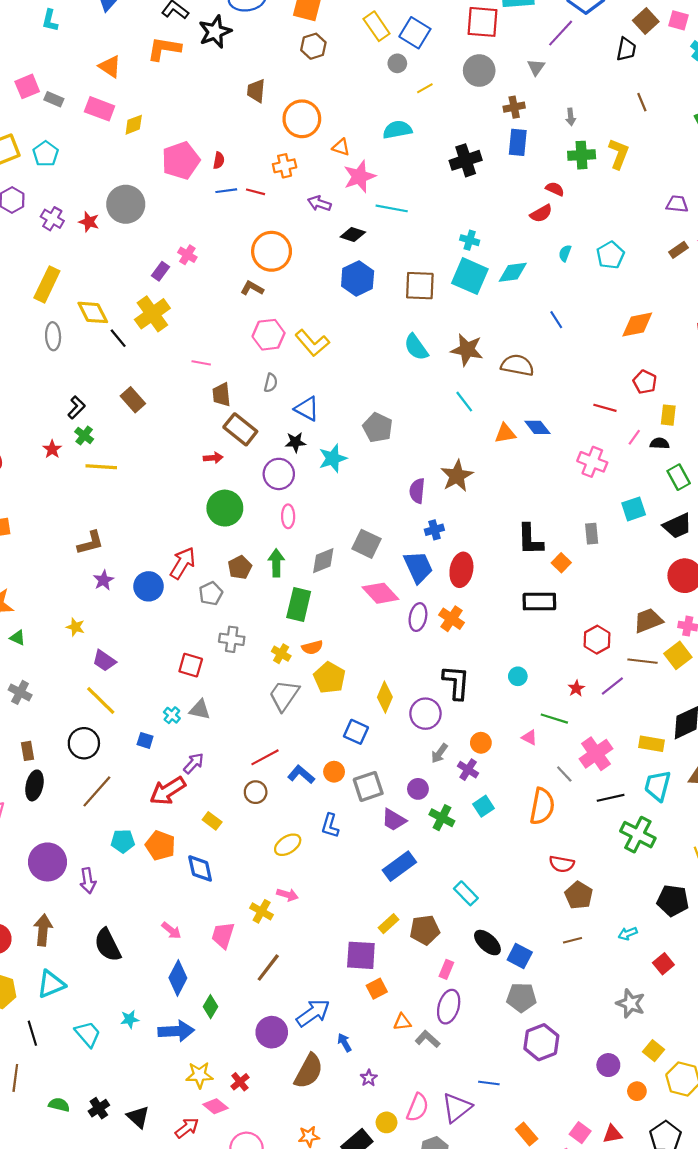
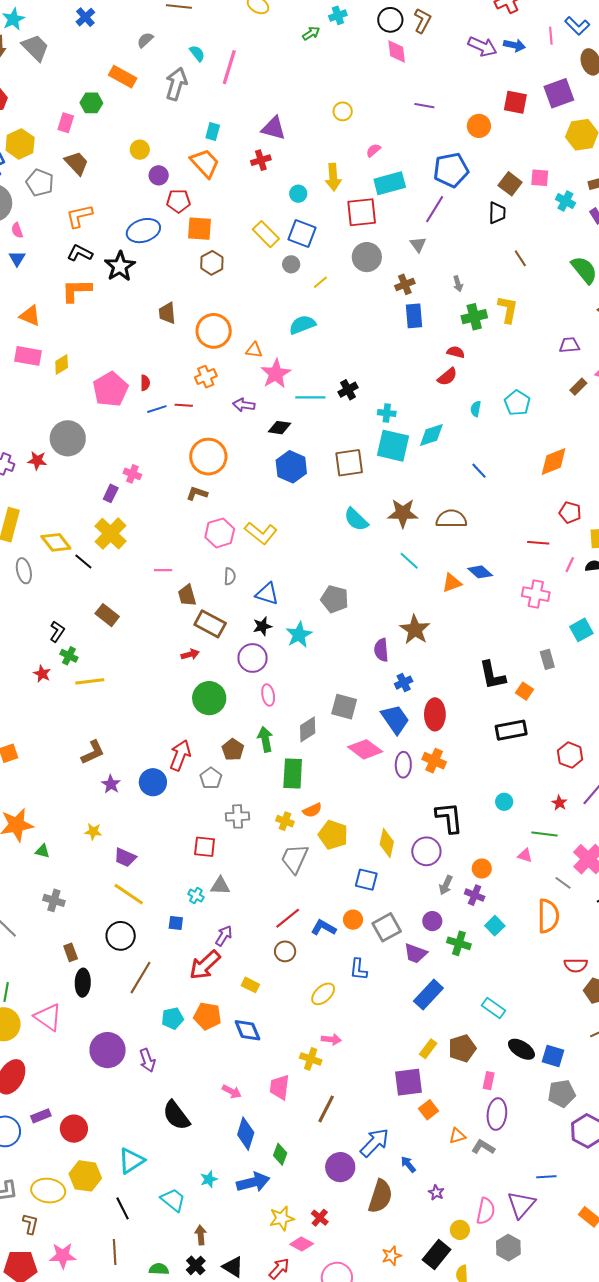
black cross: (466, 160) -> (348, 390), moved, size x0.7
brown arrow: (43, 930) -> (201, 1235), moved, size x0.7

